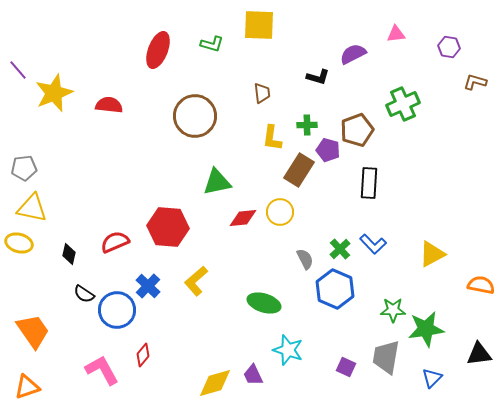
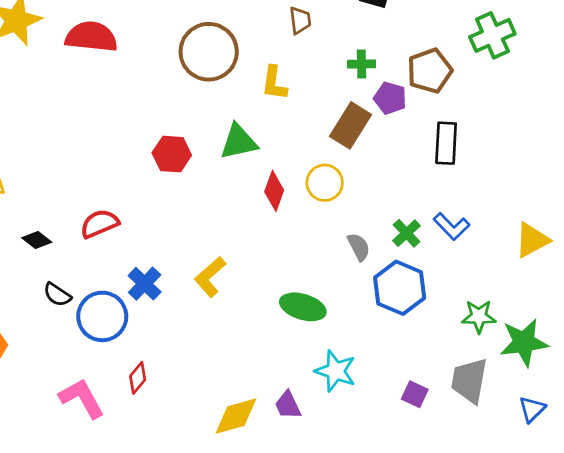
red semicircle: (109, 105) -> (91, 37), size x1.4
yellow L-shape: (272, 138) -> (274, 83), moved
red diamond: (243, 218) -> (274, 191), turned -64
red hexagon: (168, 227) -> (172, 154), moved, size x0.7
black diamond: (69, 254) -> (37, 240), turned -65

